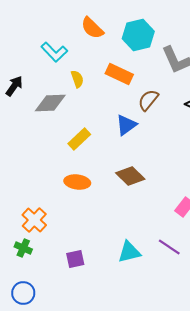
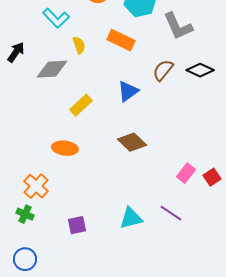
brown semicircle: (148, 100) -> (163, 70), moved
orange ellipse: (77, 182) -> (65, 148), moved

